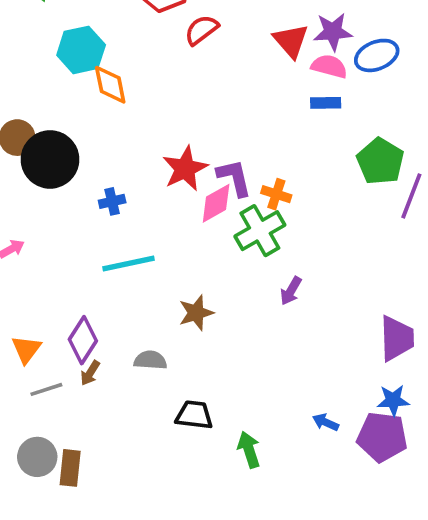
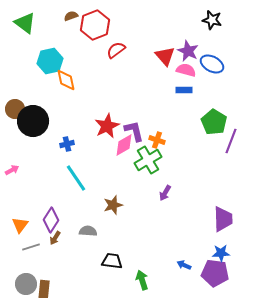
purple star: (333, 32) -> (188, 51), turned 30
blue ellipse: (377, 55) -> (212, 64), turned 50
cyan line: (128, 263) -> (76, 178), turned 68

